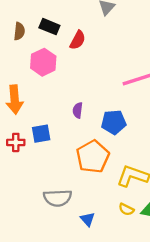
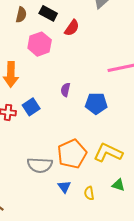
blue square: (41, 134) -> (31, 107), turned -30
orange pentagon: (93, 157) -> (72, 154), moved
yellow semicircle: (126, 209) -> (89, 193), moved, turned 48

